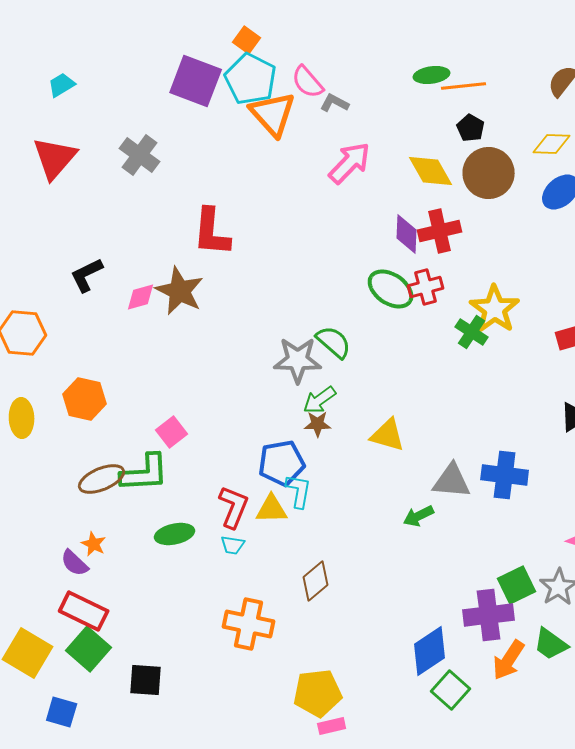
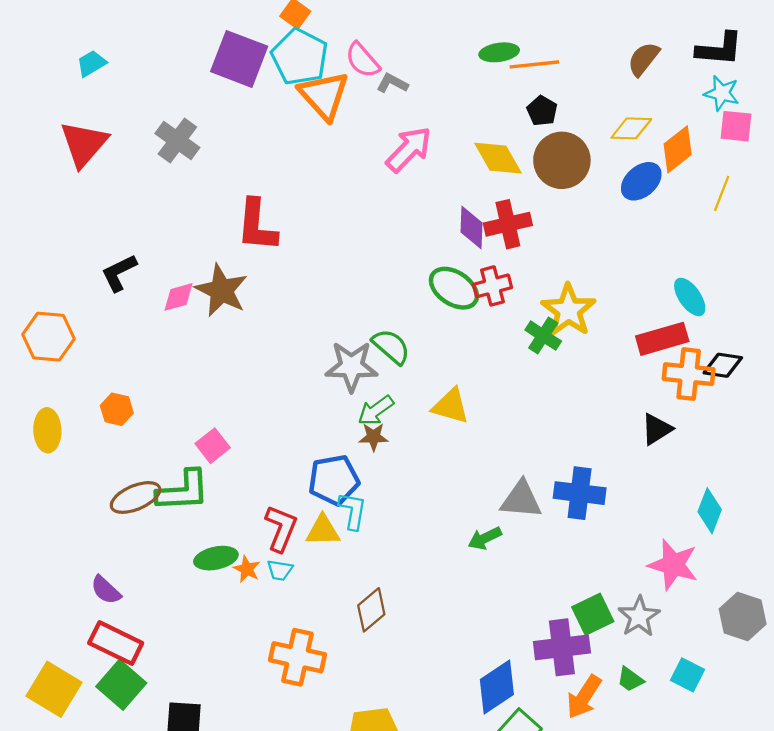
orange hexagon: (85, 399) -> (117, 409), size x0.7
yellow triangle: (388, 435) -> (451, 406), moved
orange star: (94, 544) -> (247, 569), moved
green trapezoid: (551, 644) -> (630, 679), size x0.7

